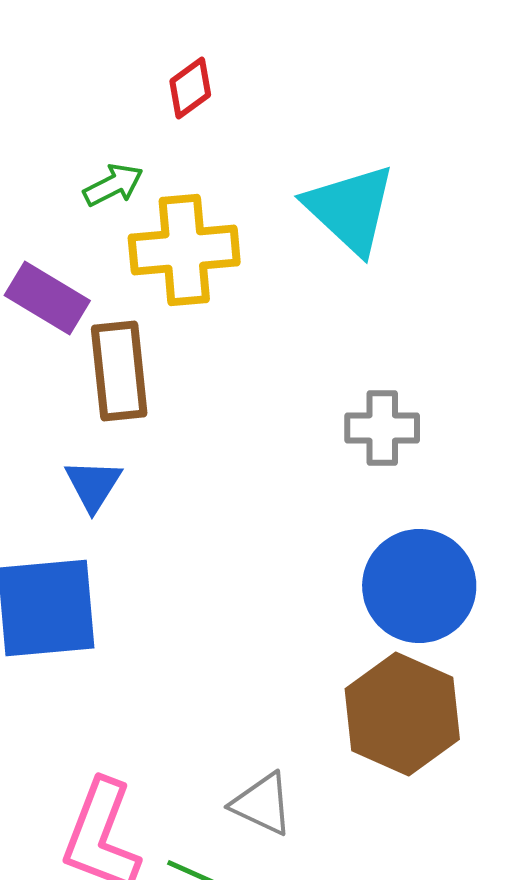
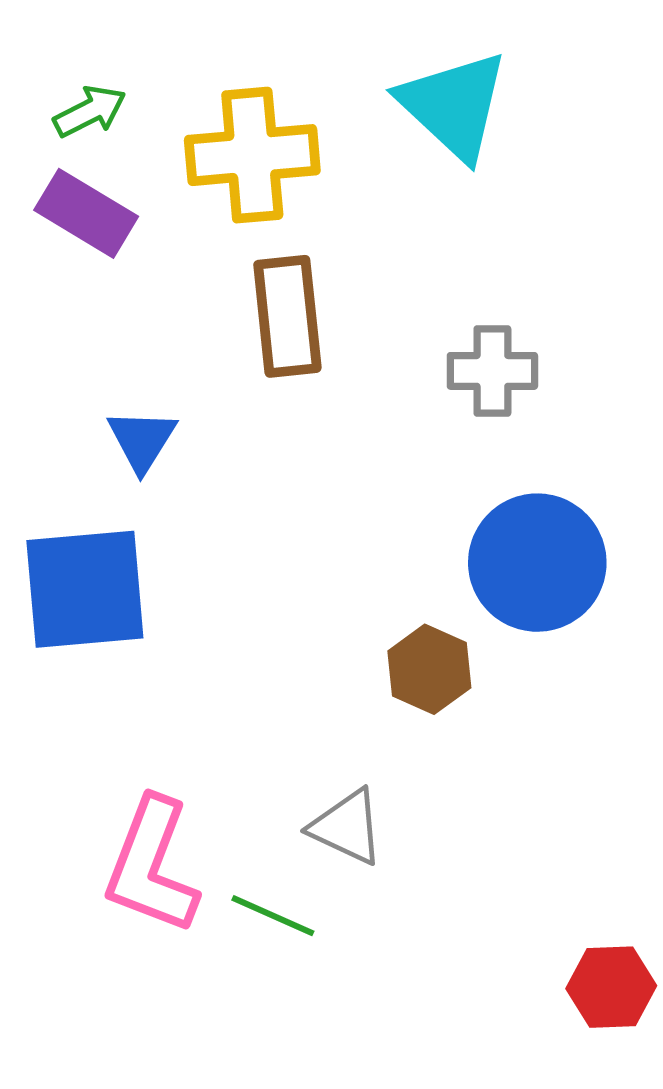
green arrow: (113, 185) -> (90, 111), moved
brown rectangle: (119, 371) -> (287, 316), moved
brown hexagon: (402, 714) -> (429, 669), moved, size x0.6

